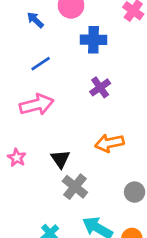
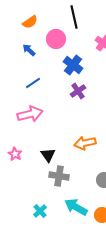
blue cross: (94, 40) -> (73, 65), turned 36
purple cross: (100, 87) -> (78, 91), moved
gray cross: (75, 187) -> (59, 176), turned -30

